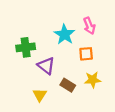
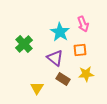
green cross: (26, 47) -> (24, 44), turned -36
purple triangle: (46, 66) -> (55, 58), moved

